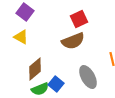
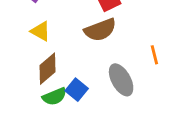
yellow triangle: (21, 37) -> (41, 31), moved

